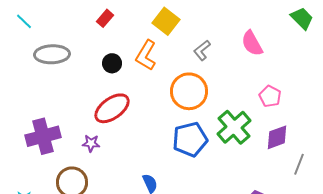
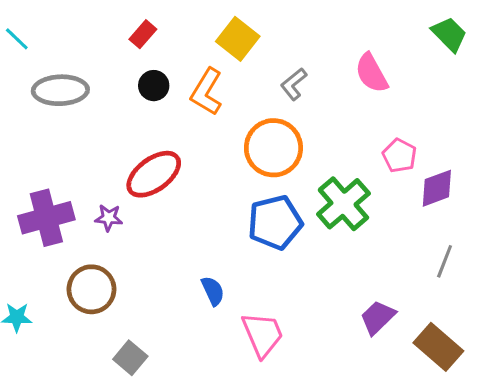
black circle: (112, 63) -> (154, 86), moved
purple diamond: (277, 137) -> (437, 188), moved
purple star: (91, 143) -> (109, 218), moved

